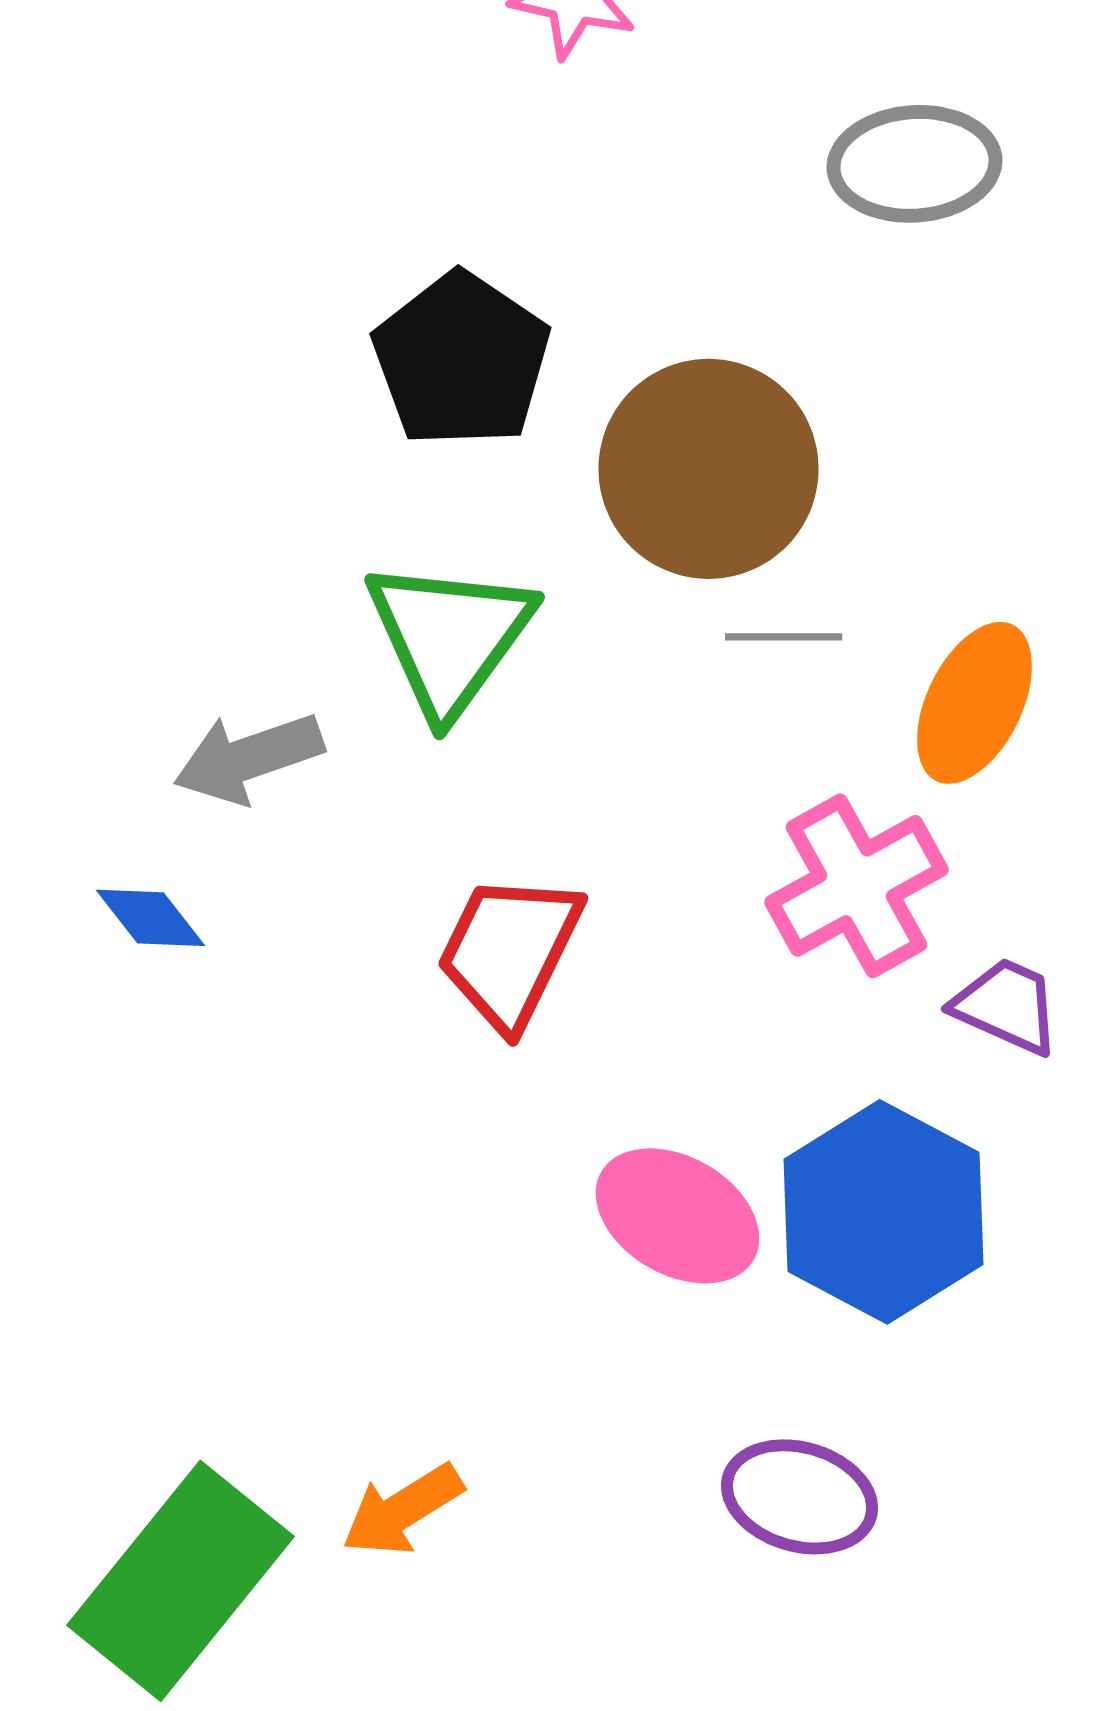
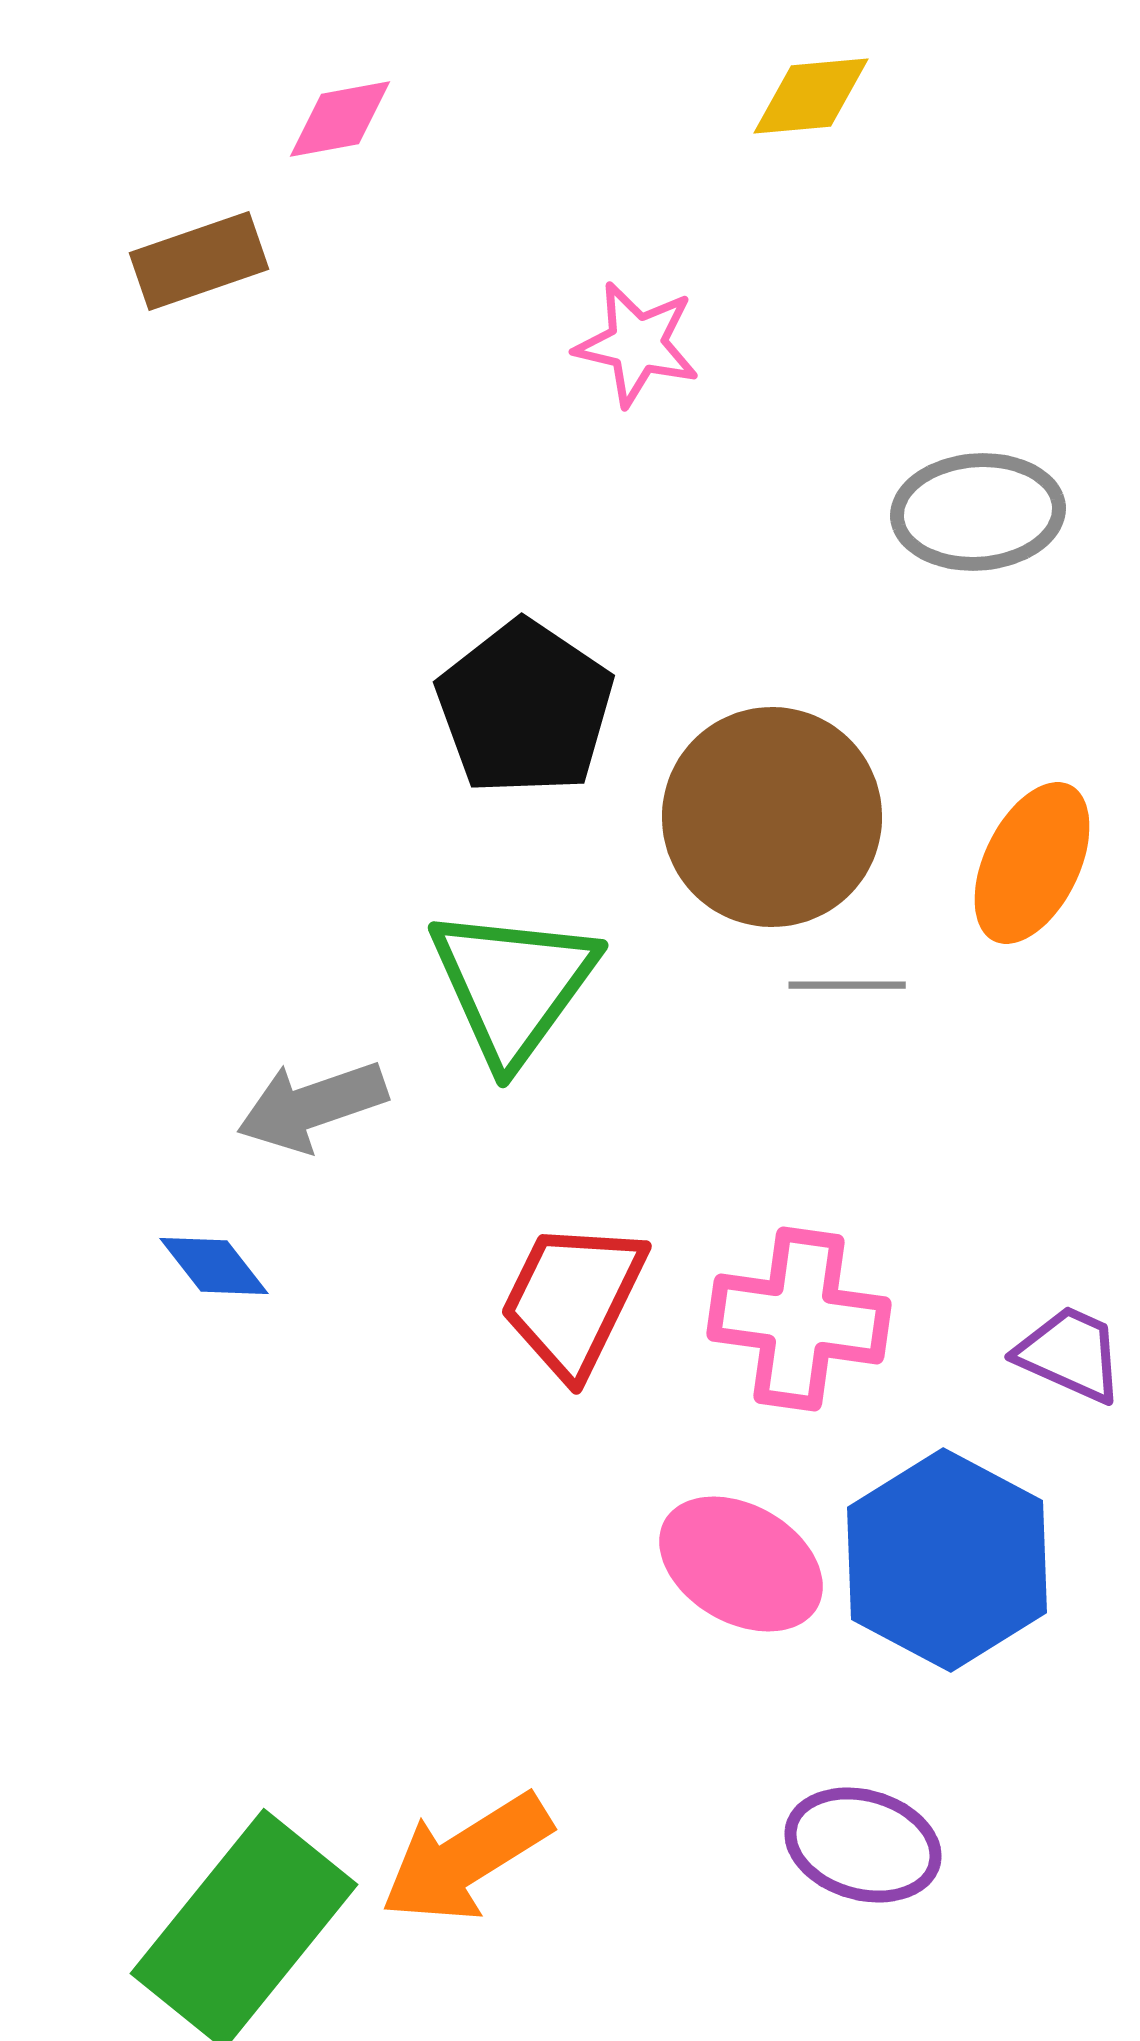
orange ellipse: (974, 703) -> (1032, 863), moved
pink cross: (856, 886) -> (799, 1319), moved, turned 37
orange arrow: (402, 1510) -> (466, 1858), size x1.4

